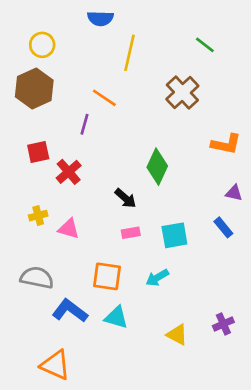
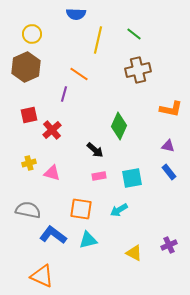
green line: (205, 45) -> (134, 34), moved
brown cross: (182, 92) -> (138, 70), turned 30
purple triangle: (234, 193) -> (168, 146), moved
cyan triangle: (116, 317) -> (88, 240), turned -30

